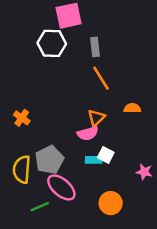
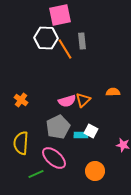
orange line: (101, 78) -> (65, 49), moved
pink semicircle: (88, 133) -> (67, 101), moved
gray pentagon: (49, 160) -> (58, 127), moved

